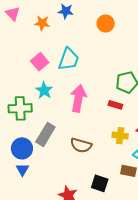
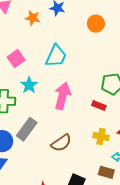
pink square: (40, 62) -> (16, 59), moved
brown semicircle: (81, 145) -> (61, 143), turned -55

